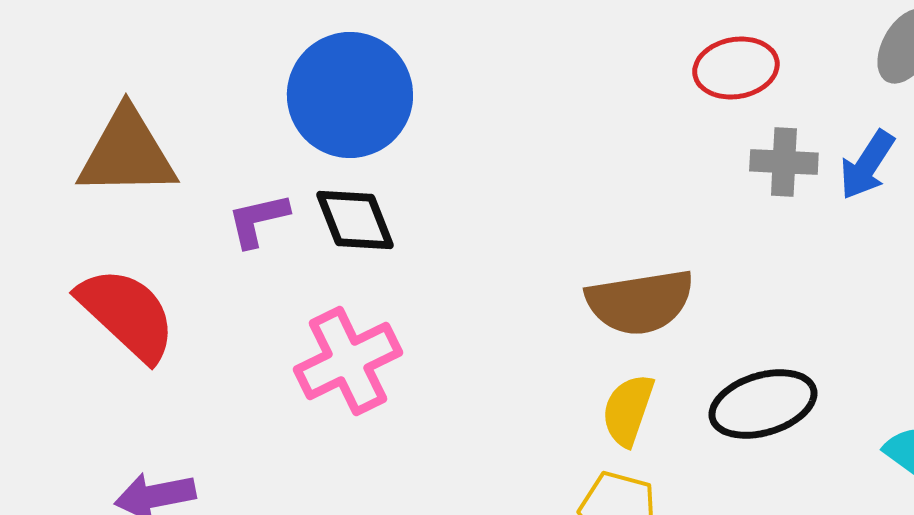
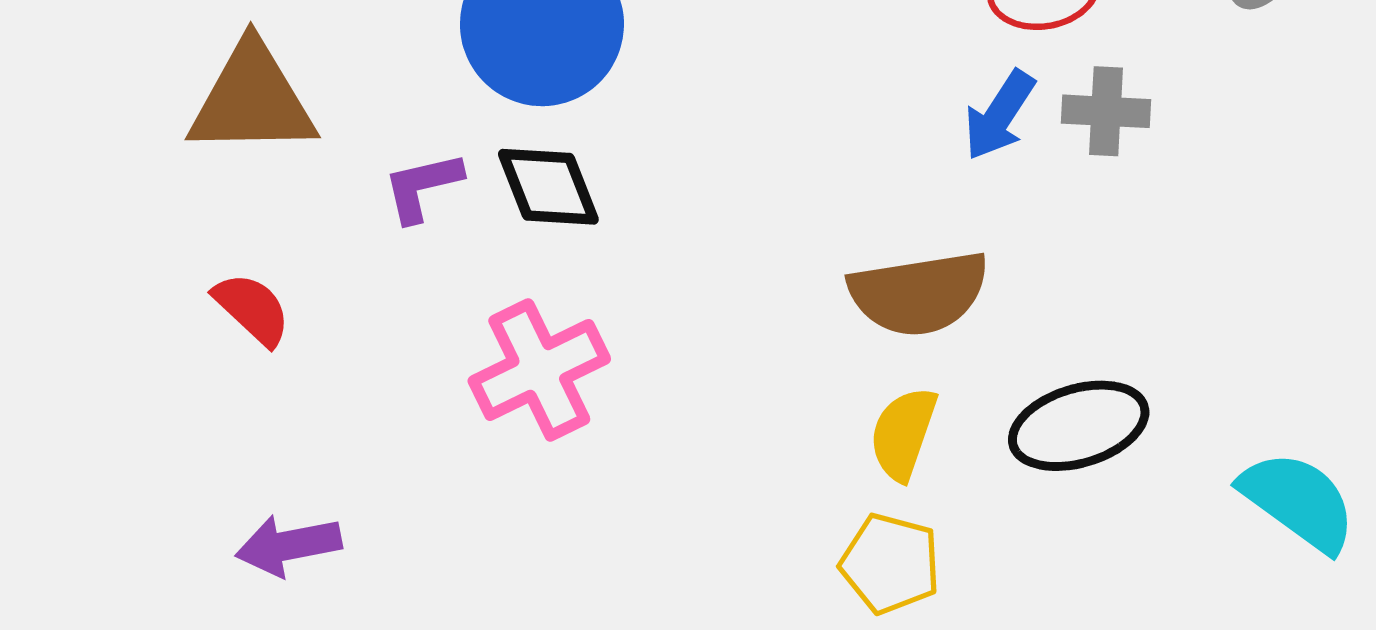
blue arrow: (867, 165) -> (999, 115), moved
red semicircle: (127, 314) -> (252, 309), size x0.6

